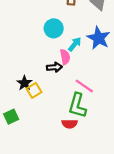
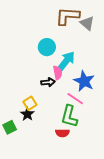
blue star: (99, 38) -> (84, 81), moved
cyan arrow: (75, 44) -> (66, 61), size x1.5
black star: (24, 83) -> (27, 114), moved

